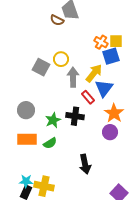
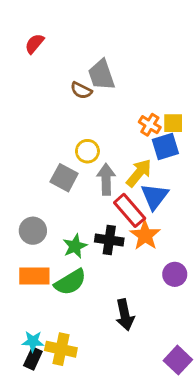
gray square: (41, 67) -> (64, 178), moved
red rectangle: (88, 97) -> (130, 210), size x1.5
orange star: (114, 113) -> (145, 235), moved
purple circle: (110, 132) -> (175, 274), moved
green semicircle: (50, 143) -> (70, 282), size x1.5

